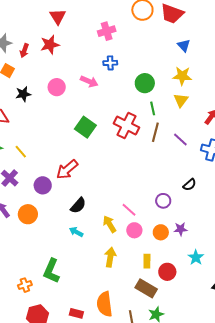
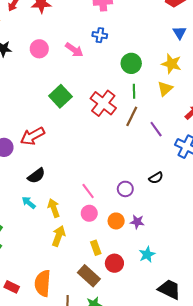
yellow arrow: (110, 224) -> (54, 208), moved
yellow rectangle: (147, 261) -> (96, 248), turned -32

